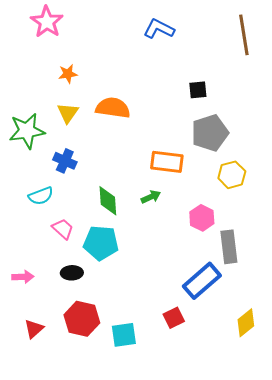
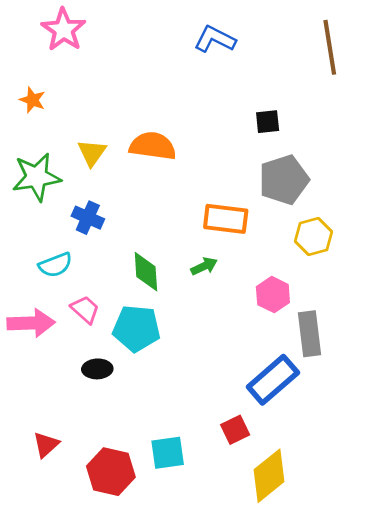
orange star: (68, 74) -> (32, 100), moved, turned 30
pink arrow: (23, 277) -> (31, 323), moved, size x1.6
red hexagon: (82, 319) -> (111, 472), moved
yellow diamond: (246, 323) -> (269, 476), moved, size x1.4

